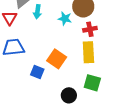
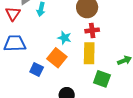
cyan star: (65, 19) -> (64, 38), moved
green square: (92, 83) -> (102, 79), moved

